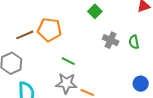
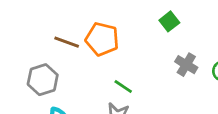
brown line: (25, 35) -> (67, 42), turned 36

